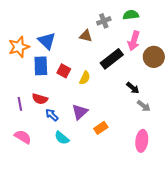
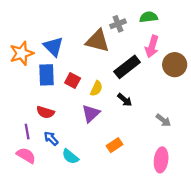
brown triangle: (86, 36) -> (98, 41), size x1.6
black arrow: (133, 88) -> (125, 100), moved
purple line: (20, 104) -> (27, 132), moved
purple triangle: (80, 112) -> (91, 113), moved
blue arrow: (52, 115) -> (51, 138), moved

